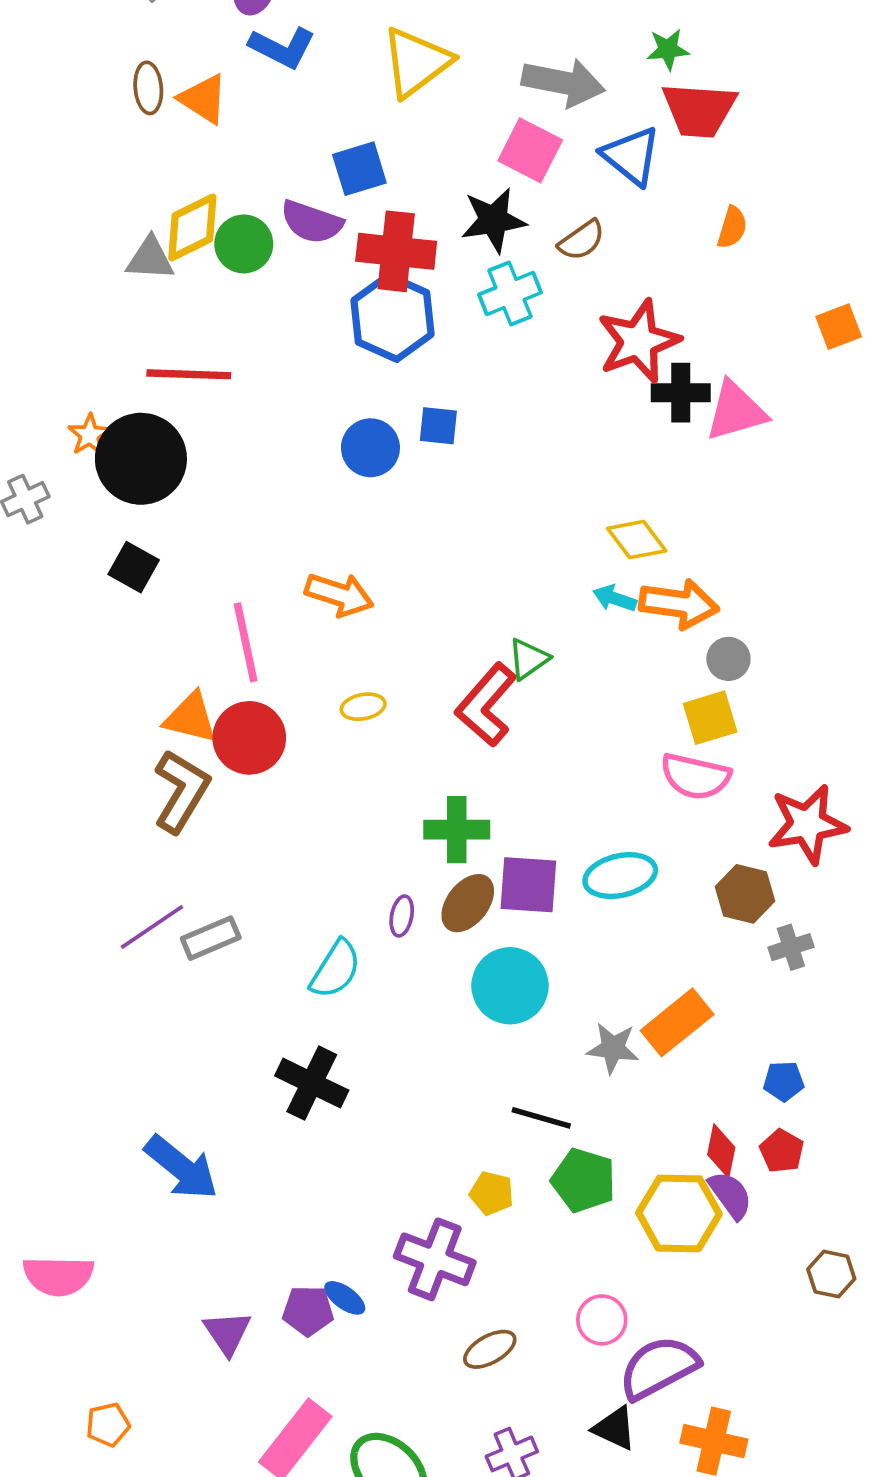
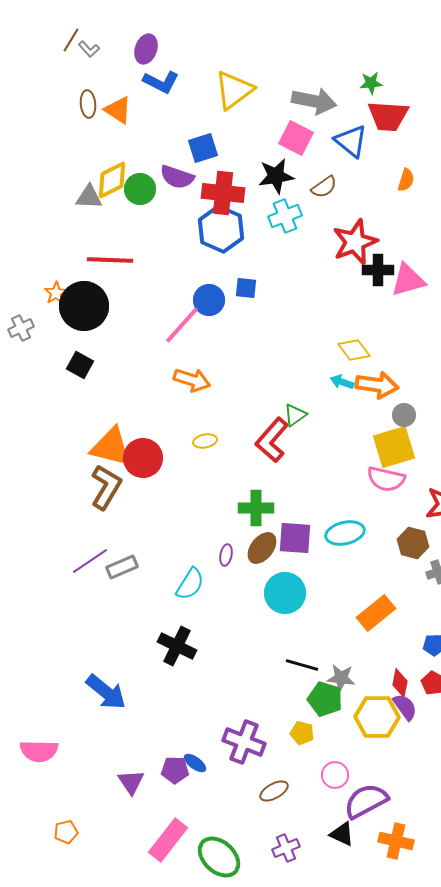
pink line: (246, 642) -> (182, 325), moved, turned 54
orange triangle: (191, 718) -> (111, 447), size x1.4
yellow square: (710, 718) -> (394, 447), size x1.4
gray star: (613, 1048) -> (341, 678), moved
yellow pentagon: (492, 1193) -> (302, 733), moved

